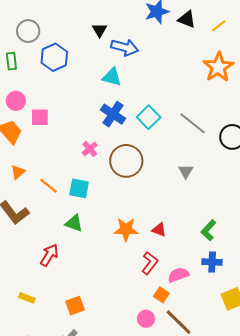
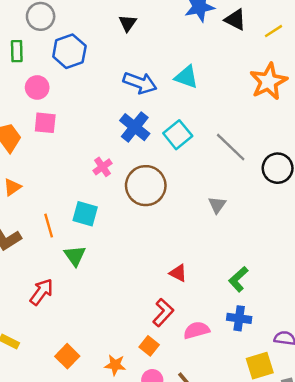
blue arrow: (125, 47) -> (140, 83), moved
cyan triangle: (112, 77) -> (186, 77), moved
pink circle: (16, 101) -> (37, 87), moved
orange line: (49, 186) -> (49, 226), moved, turned 30
green triangle: (74, 223) -> (75, 256), turned 30
orange star: (126, 229) -> (115, 365), moved, size x0.7
orange square: (161, 295) -> (149, 346), moved
orange square: (75, 306) -> (67, 356), turned -30

